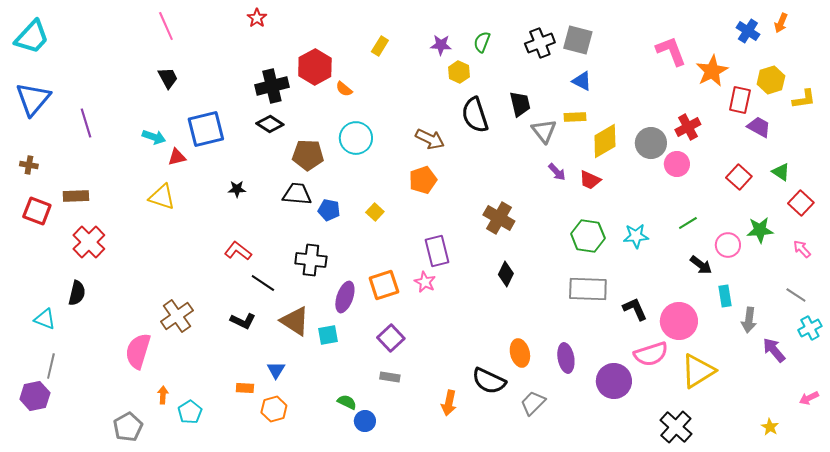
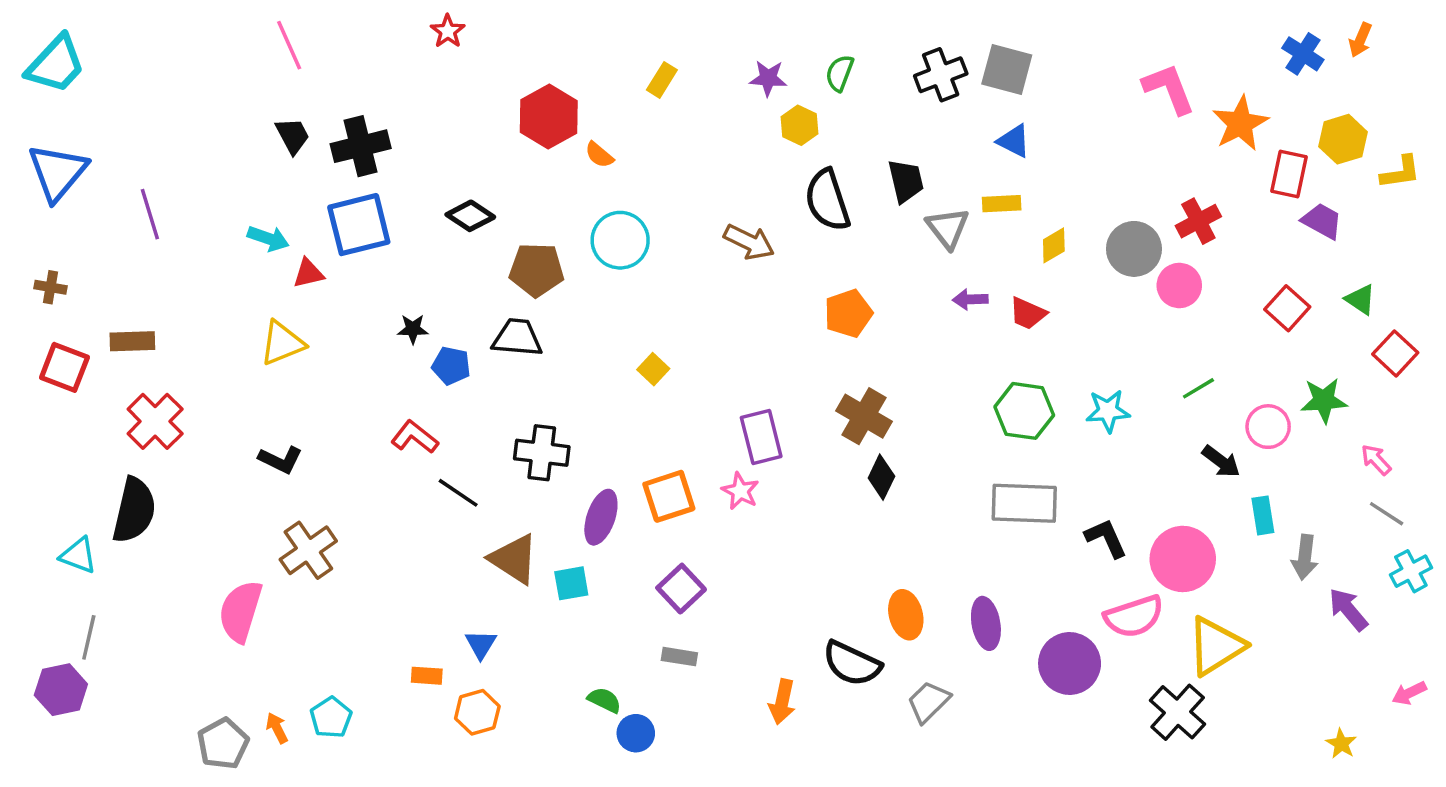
black cross: (272, 86) -> (361, 146), moved
yellow diamond: (605, 141) -> (1054, 245), size x0.6
purple arrow: (557, 172) -> (970, 299), turned 132
orange pentagon: (423, 180) -> (848, 313), moved
yellow triangle: (162, 197) -> (282, 343), turned -40
blue pentagon: (329, 210) -> (451, 366), moved
brown cross: (499, 218) -> (864, 416), moved
pink arrow: (802, 249) -> (1376, 460), moved
black semicircle: (77, 293) -> (134, 510), size x1.5
black L-shape: (243, 321) -> (280, 460), moved
orange arrow: (163, 395) -> (277, 728), moved, turned -30
black cross: (676, 427) -> (1178, 712), moved

